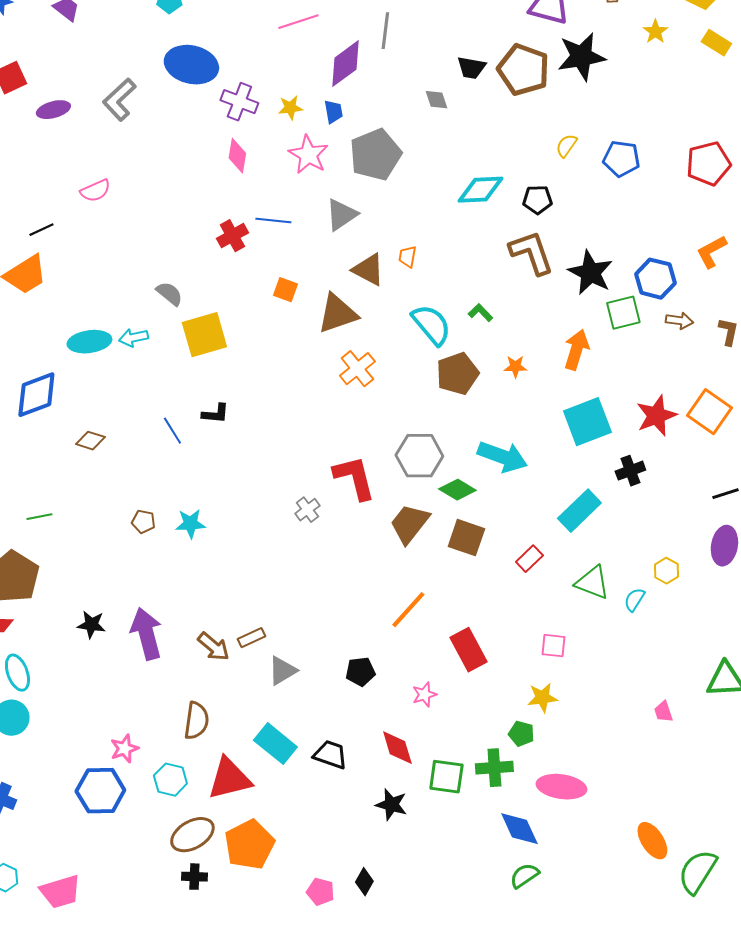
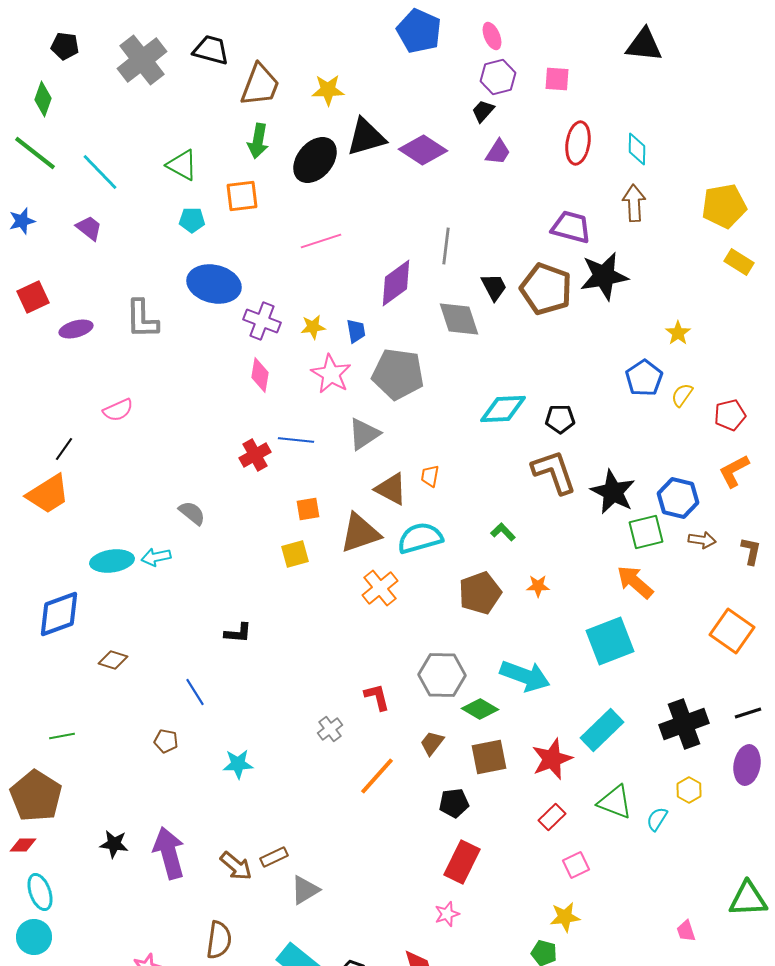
gray line: (385, 31) -> (446, 246), moved
yellow star: (655, 32) -> (678, 333), moved
purple diamond: (345, 64) -> (396, 283), moved
black trapezoid: (471, 68) -> (494, 287), turned -128
gray L-shape: (119, 100) -> (142, 319), turned -48
gray diamond: (436, 100) -> (459, 319), size x1.8
yellow semicircle: (566, 146) -> (682, 395), moved
gray pentagon: (375, 155) -> (398, 374), turned 30
blue pentagon: (621, 159) -> (644, 378), turned 30
red pentagon: (708, 164) -> (730, 415), moved, size x0.7
black line: (41, 230) -> (64, 449), turned -30
orange square: (285, 290) -> (308, 509), turned -30
cyan semicircle: (431, 325) -> (420, 538), moved, turned -66
yellow square: (204, 335) -> (295, 554), moved, size x0.6
orange arrow: (576, 350) -> (635, 582), moved, turned -66
red star: (656, 416) -> (552, 759), moved
blue line: (172, 431) -> (195, 692), moved
black cross: (630, 471) -> (684, 724), moved, size x1.6
red L-shape: (354, 478) -> (377, 697), size x0.6
cyan star: (190, 524) -> (238, 764), moved
brown trapezoid: (409, 524) -> (432, 743), size x0.6
brown square: (466, 538) -> (489, 757), turned -30
red rectangle: (529, 559) -> (552, 817), moved
orange line: (408, 610) -> (377, 776), moved
pink square: (553, 646) -> (576, 865), turned -32
red rectangle: (468, 650) -> (462, 862), moved, turned 54
black pentagon: (360, 672) -> (454, 803), moved

